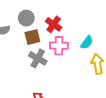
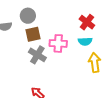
red cross: (54, 24) -> (87, 22), moved
cyan semicircle: (87, 42) -> (85, 41), turned 48

